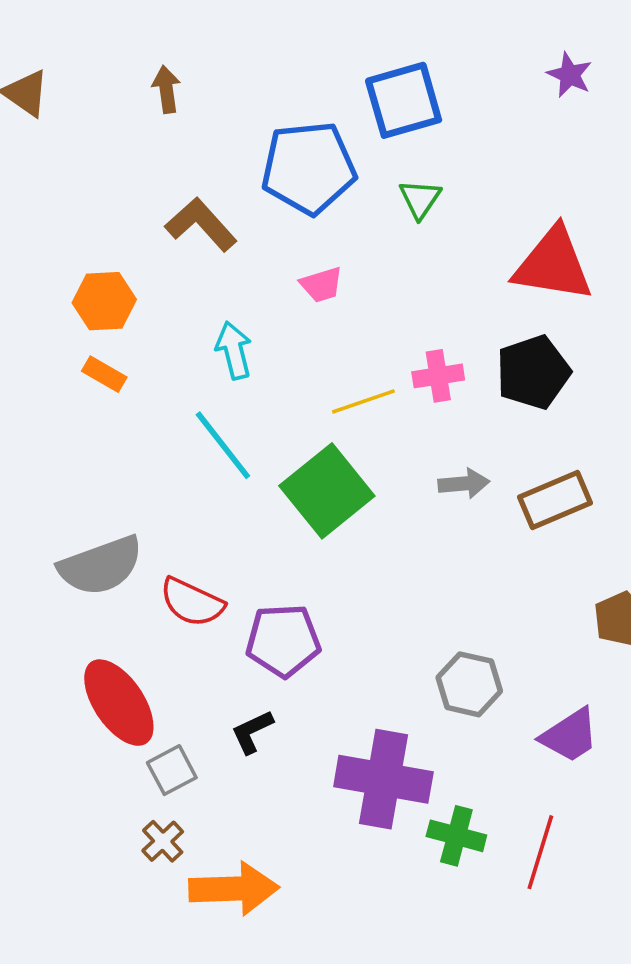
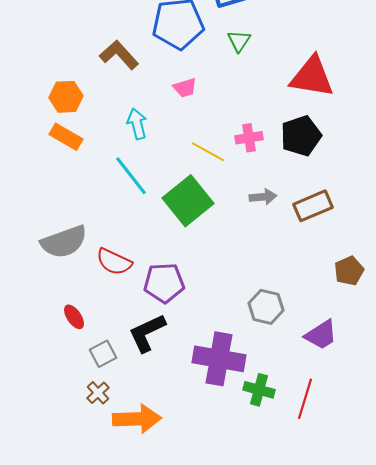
orange rectangle: (104, 374) -> (66, 137), size x1.4
yellow line: (363, 401) -> (208, 152), turned 48
red ellipse: (119, 703) -> (74, 317), size x0.5
black L-shape: (252, 732) -> (147, 333), size x1.6

